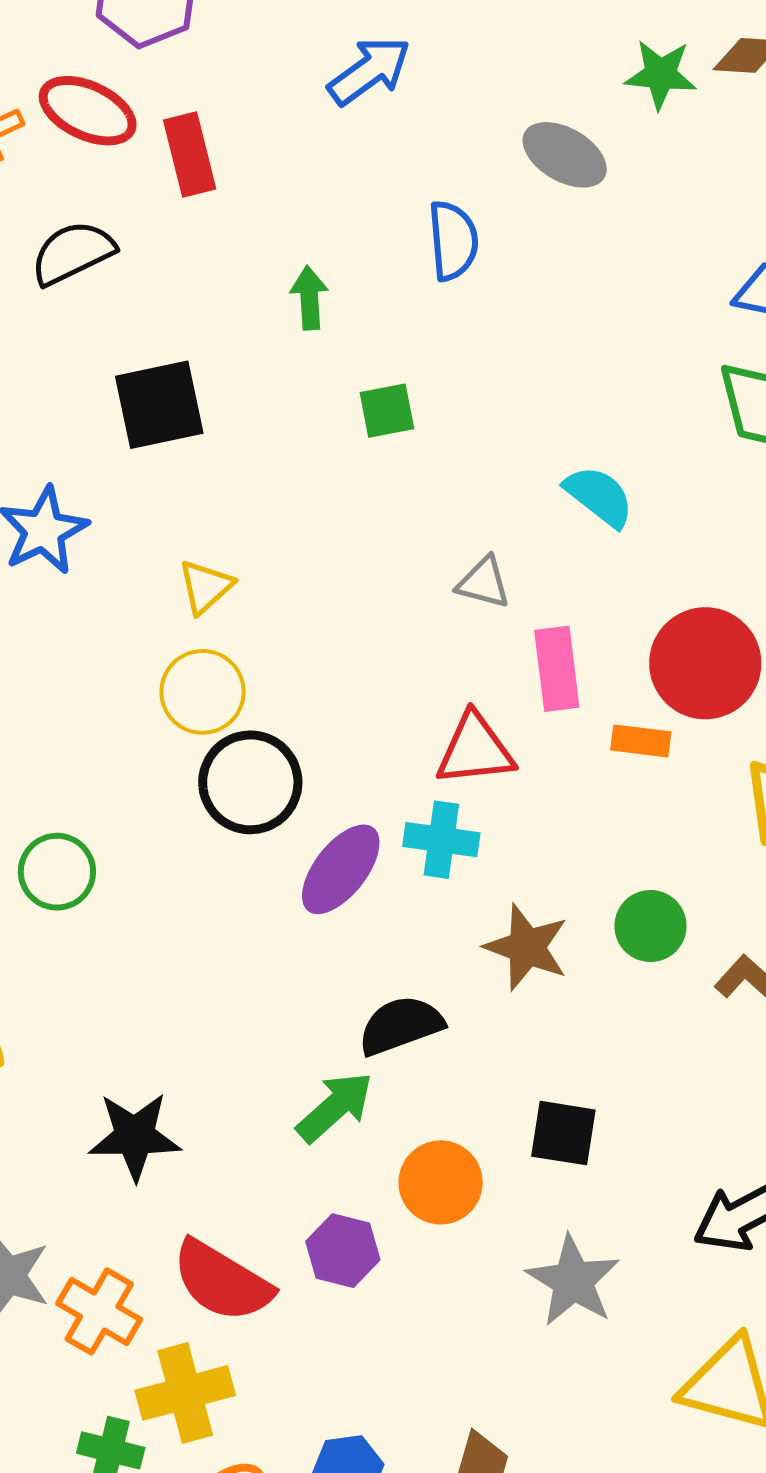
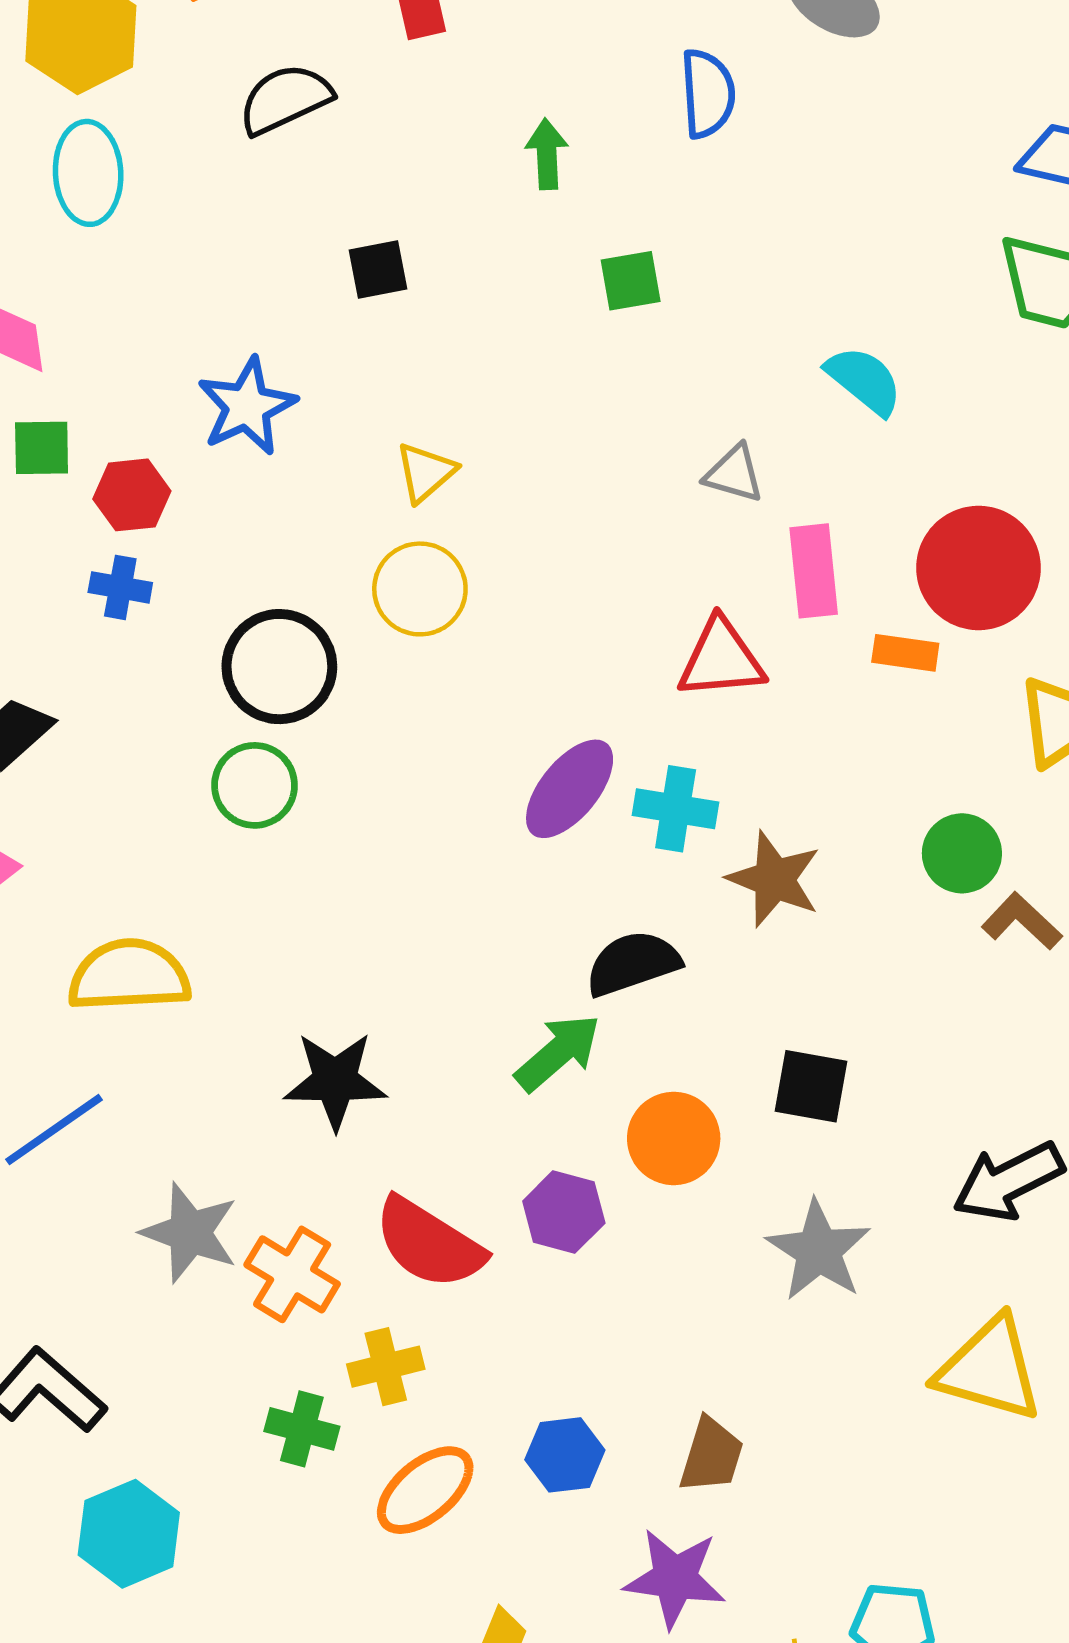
black square: (159, 405) -> (378, 269), size x0.6
black circle: (250, 782) -> (279, 667), moved
cyan cross: (441, 840) -> (676, 809), moved
green circle: (650, 926) -> (962, 853), moved
yellow cross: (185, 1393) -> (386, 1367), size x0.7

